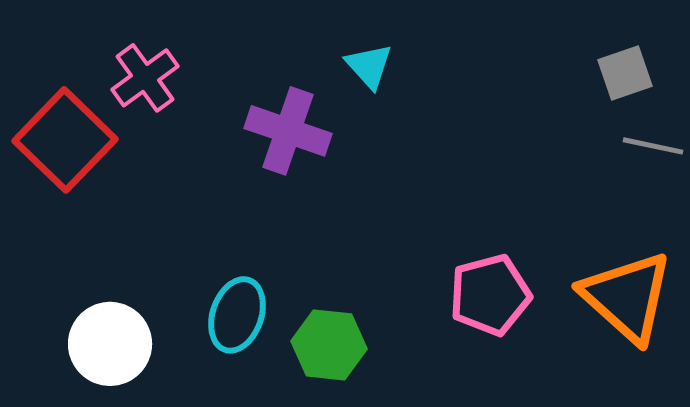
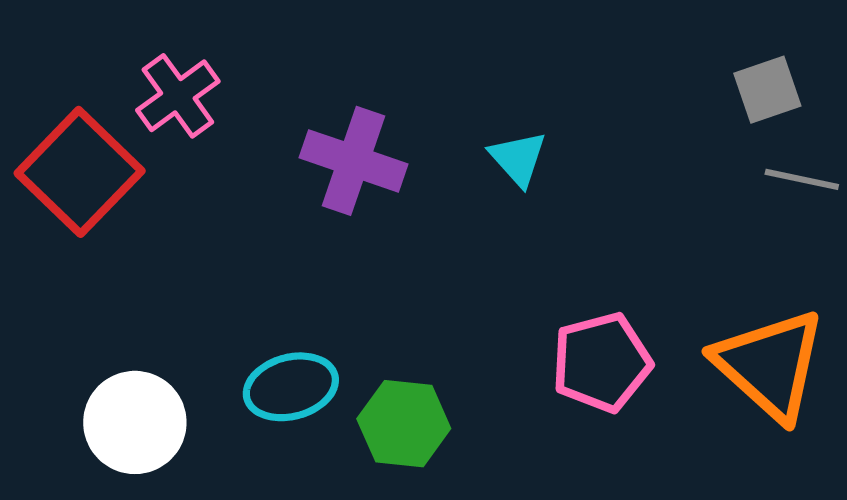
cyan triangle: (369, 66) -> (518, 158), moved
cyan ellipse: (237, 315) -> (291, 387), turned 56

